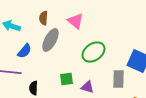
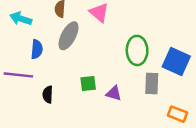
blue semicircle: (24, 51) -> (37, 49), turned -35
green ellipse: (93, 52) -> (137, 50), moved, turned -55

